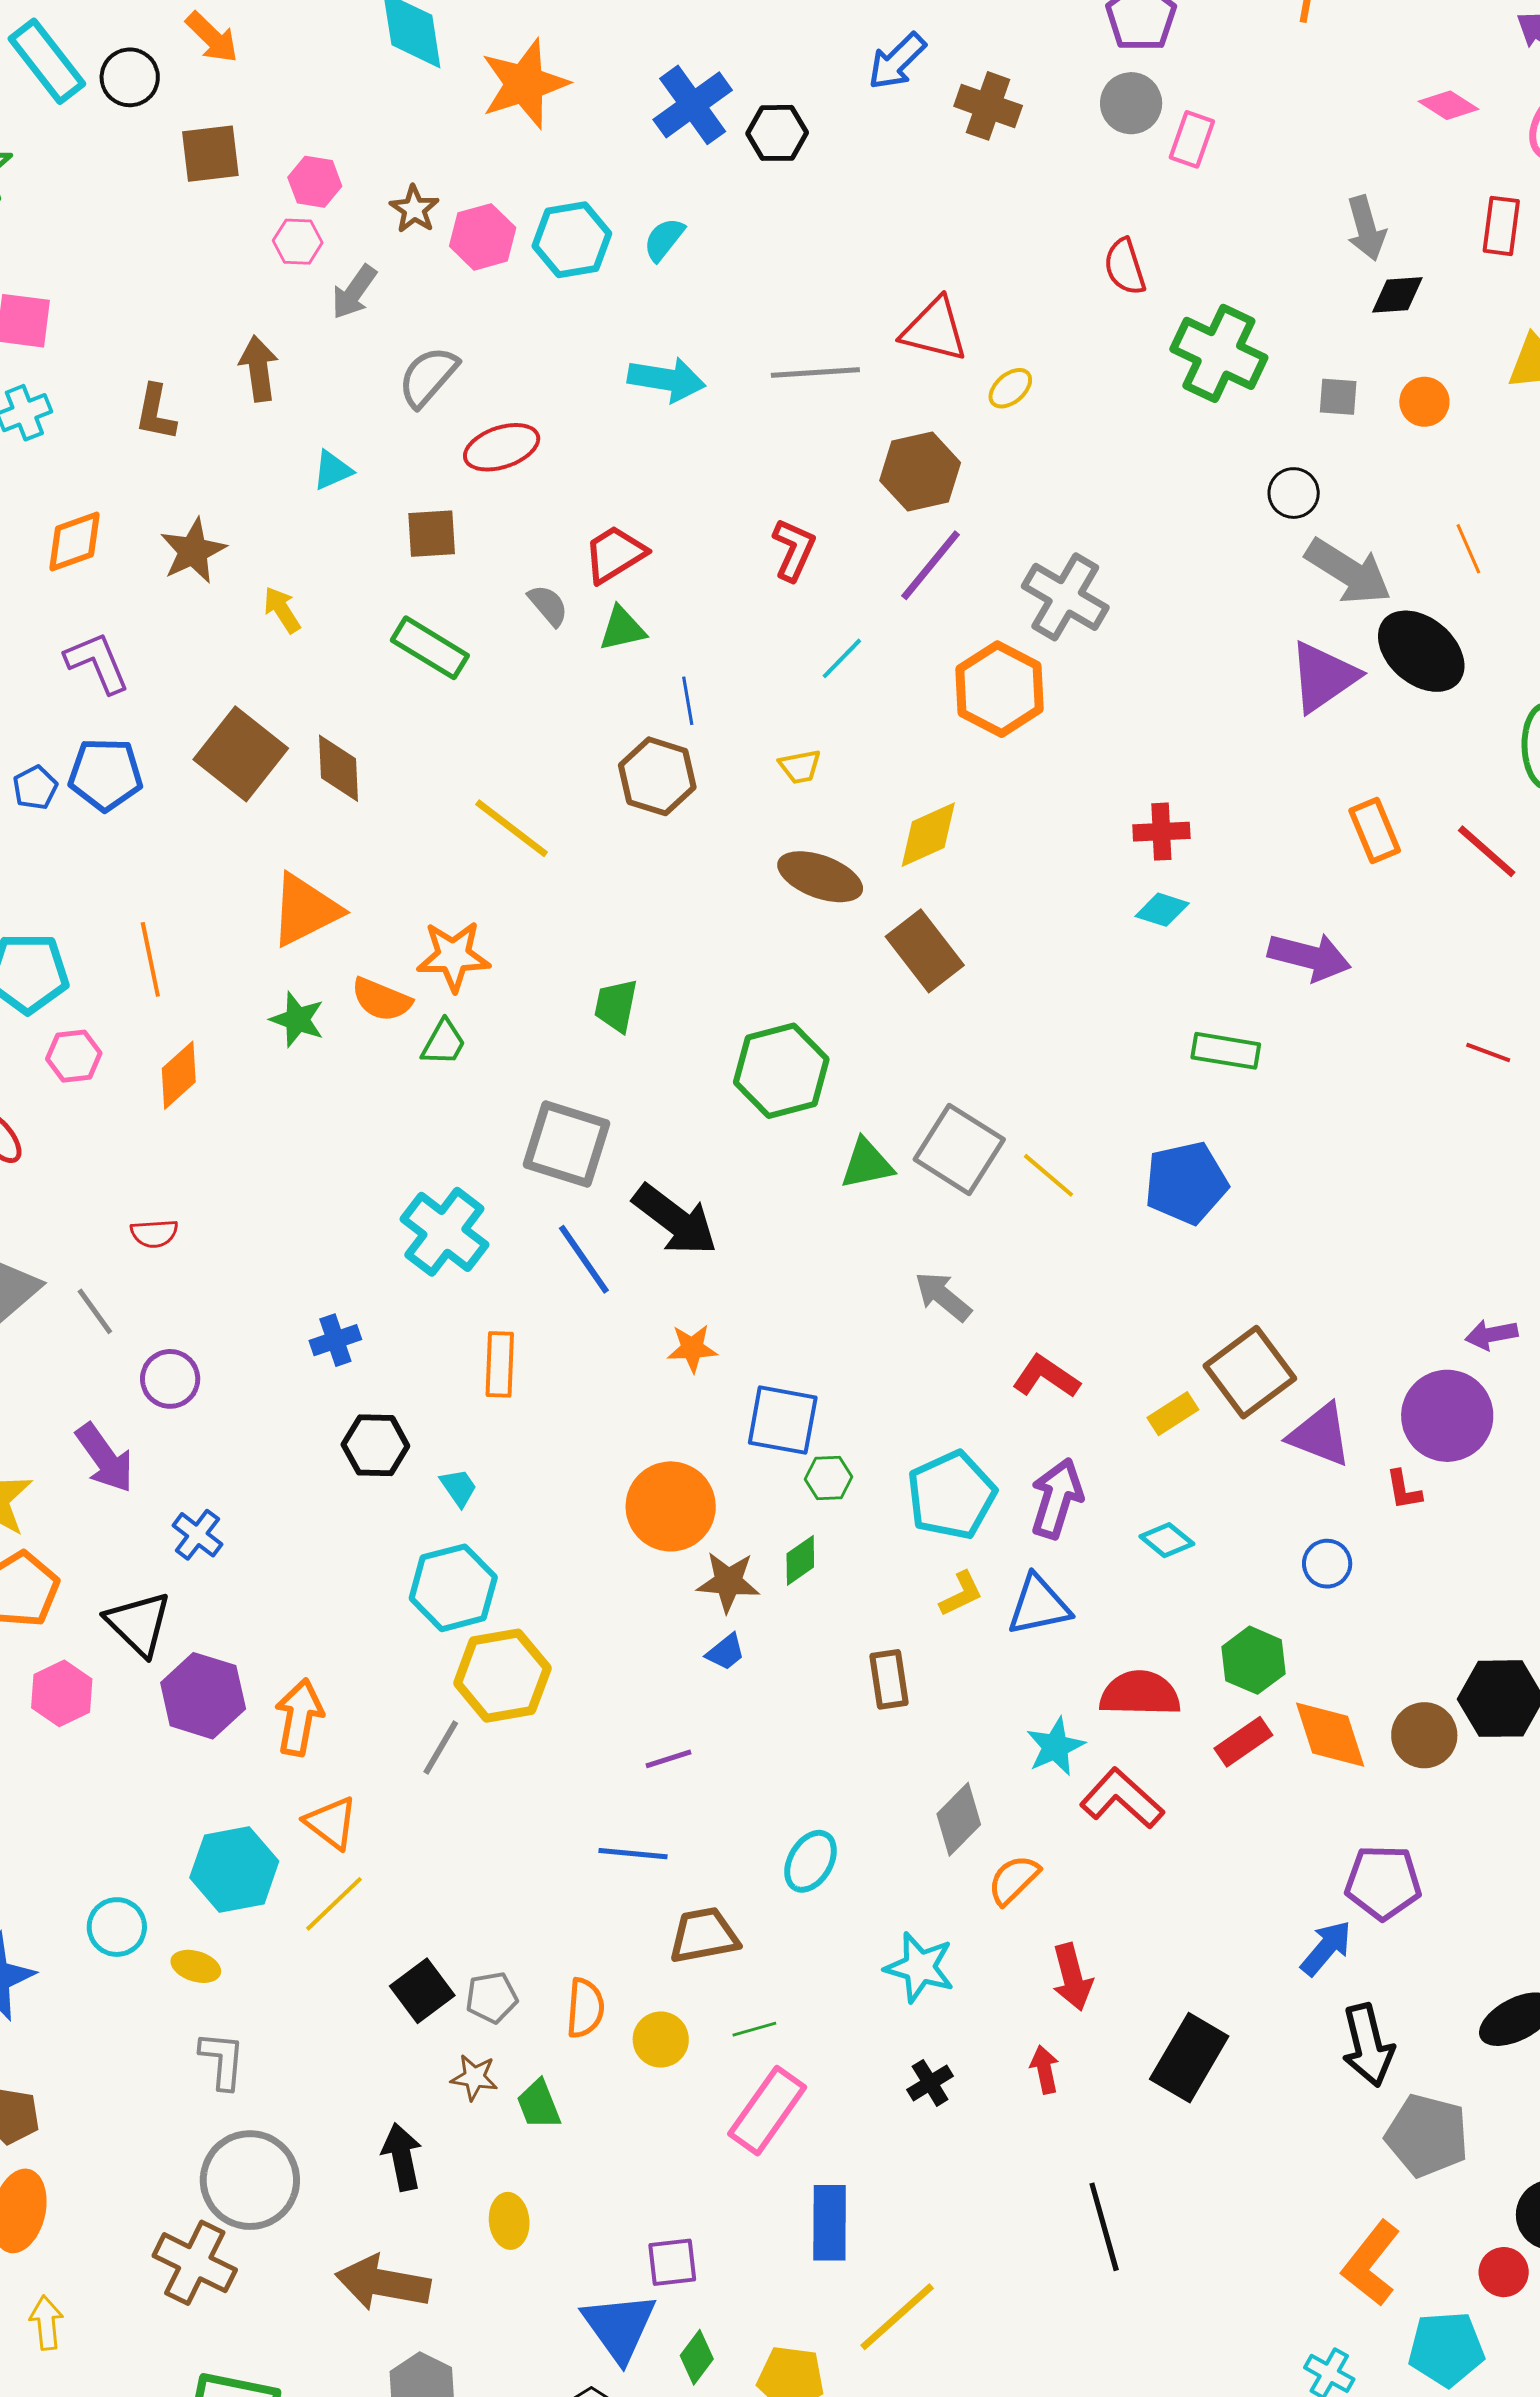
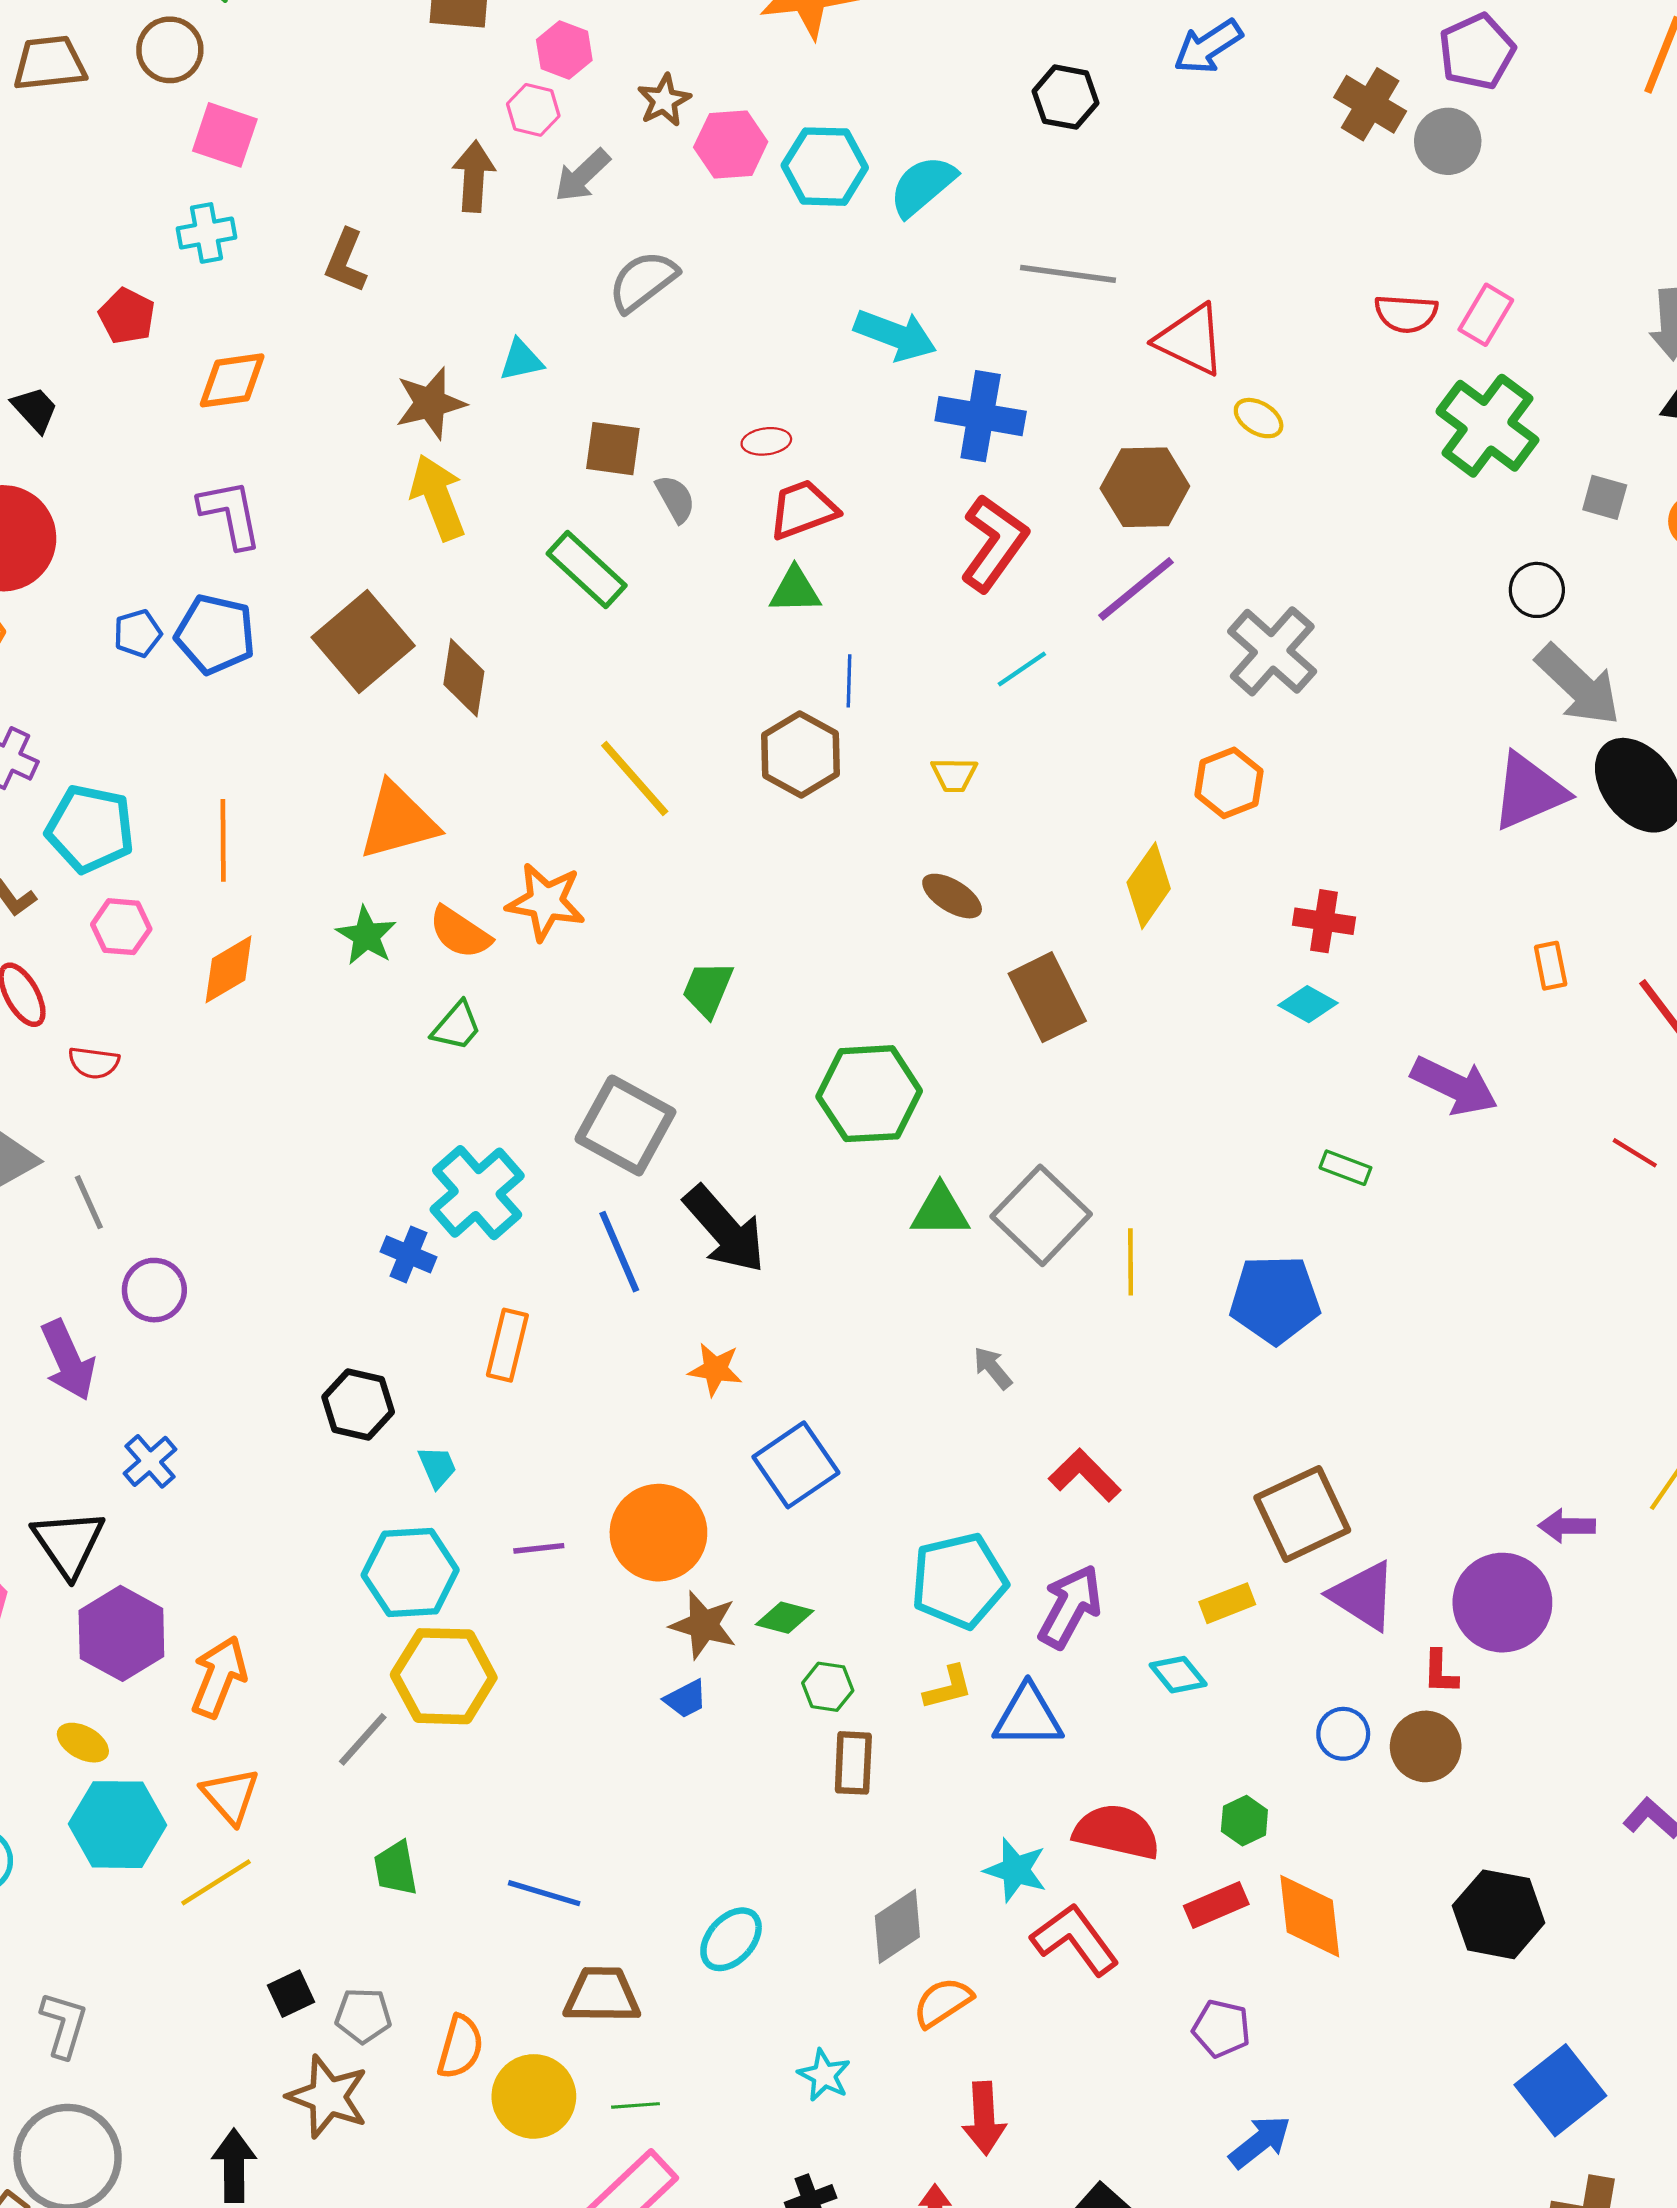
blue cross: (693, 105) -> (981, 416), moved, turned 34
brown cross: (988, 106) -> (1370, 104), moved
pink rectangle: (1192, 139) -> (1486, 315), moved
cyan semicircle: (664, 239) -> (923, 186), size x1.4
red semicircle: (1125, 267) -> (1406, 314), turned -80
brown arrow: (259, 369) -> (474, 176), moved
gray line: (815, 372) -> (1068, 274), moved
yellow ellipse: (1010, 388) -> (1259, 418), turned 60
red ellipse: (502, 447) -> (766, 441), moved, size x0.6
red L-shape: (794, 550) -> (994, 543), size x1.4
brown star: (193, 551) -> (430, 403), moved
gray semicircle: (548, 605) -> (675, 499), moved
yellow arrow: (282, 610) -> (438, 497), size x1.6
orange hexagon: (1000, 689) -> (1229, 783), moved, size x0.7
orange rectangle: (1375, 831) -> (1551, 966), size x0.7
yellow diamond: (928, 835) -> (1149, 886), moved, turned -42
brown ellipse: (820, 877) -> (952, 896), size x0.7
green trapezoid: (444, 1043) -> (457, 1026), moved
green rectangle: (1226, 1051) -> (1345, 1168), size x0.7
red line: (1488, 1052) -> (1635, 1153), moved
yellow line: (1048, 1175) -> (1131, 1262), turned 38
red semicircle: (154, 1233) -> (94, 1063), moved
gray arrow: (943, 1296) -> (993, 1368), size x0.7
blue cross: (335, 1340) -> (408, 1254), moved, turned 30
yellow rectangle: (1173, 1414) -> (1227, 1603), moved
blue square: (783, 1420) -> (796, 1465), turned 34
green hexagon: (828, 1478) -> (828, 1687), moved
green diamond: (800, 1560) -> (785, 1618), turned 38
green hexagon: (1254, 1660) -> (1244, 1821), size x0.7
brown circle: (1424, 1735) -> (1426, 1746), moved
cyan star: (1055, 1747) -> (1016, 1870), turned 30
purple line: (669, 1759) -> (539, 1548), moved
purple pentagon: (1383, 1882) -> (1221, 2029), moved, size x0.7
yellow ellipse: (196, 1966) -> (83, 1743), moved
cyan star: (920, 1967) -> (824, 2075), size x0.7
black square: (422, 1991) -> (291, 1994), size x0.7
yellow circle: (661, 2040) -> (534, 2096), size x1.4
brown star: (474, 2077) -> (328, 2097), size x1.6
green trapezoid: (539, 2104) -> (396, 1868), moved

